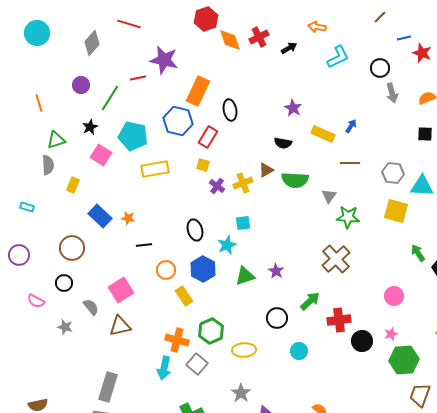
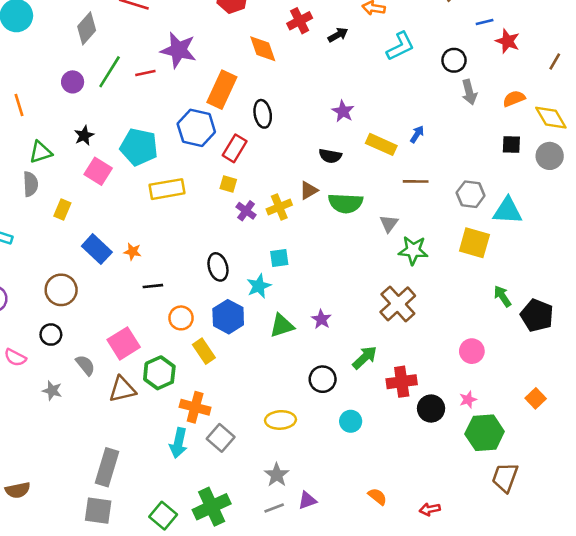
orange diamond: (230, 40) -> (263, 49), moved
green line: (110, 98) -> (110, 72), moved
green hexagon: (211, 331) -> (159, 373), moved

